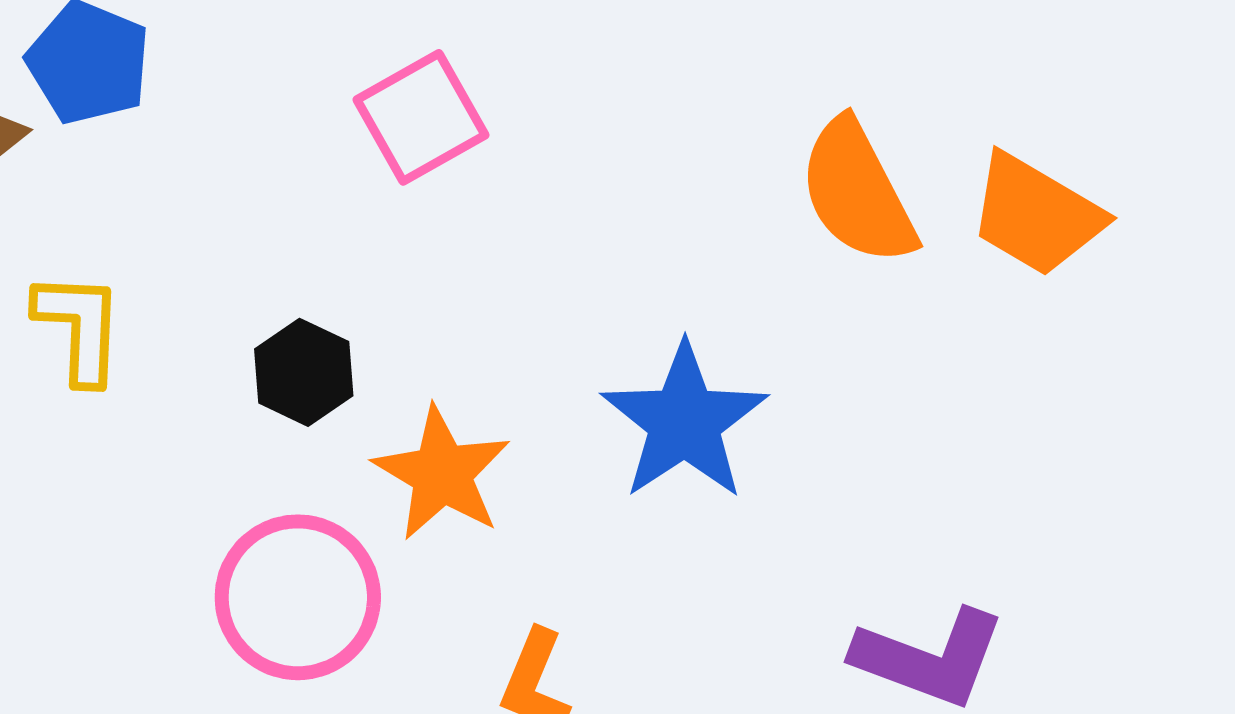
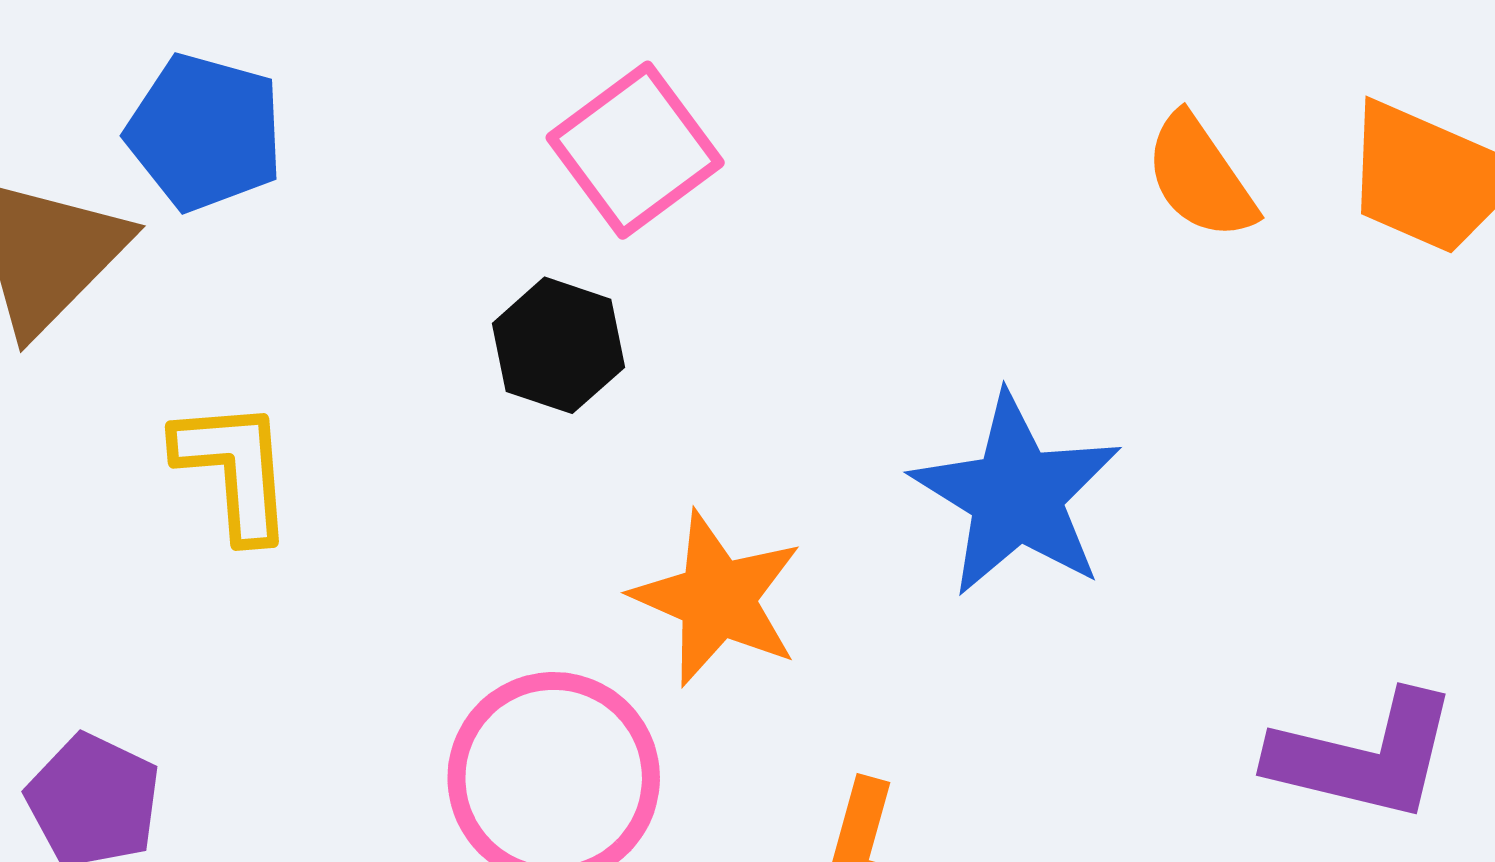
orange semicircle: (857, 192) -> (1200, 177), size x0.7
black hexagon: (304, 372) -> (558, 345), moved

